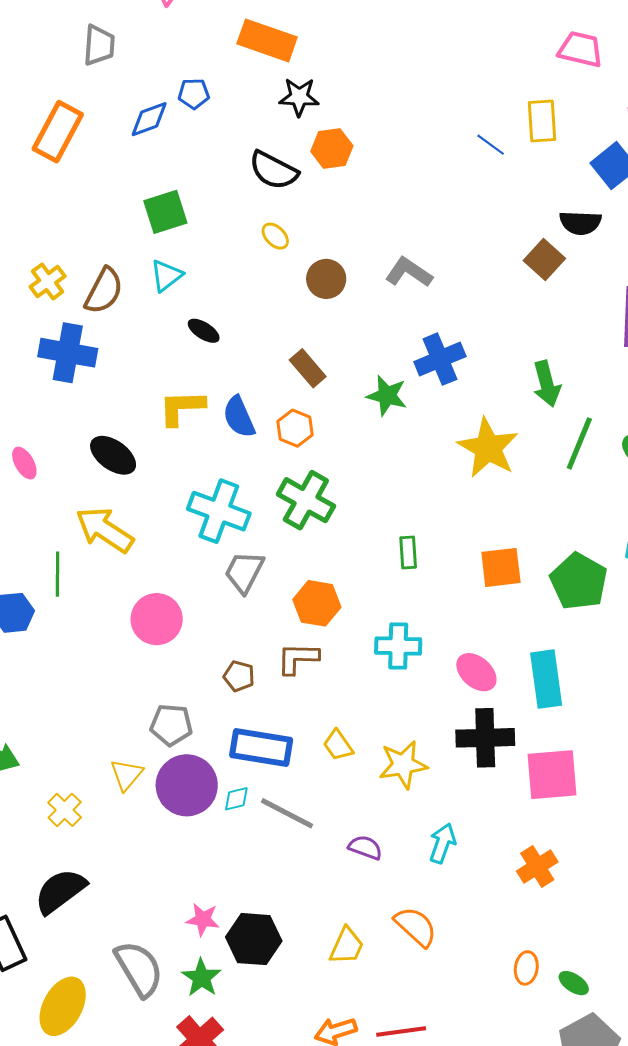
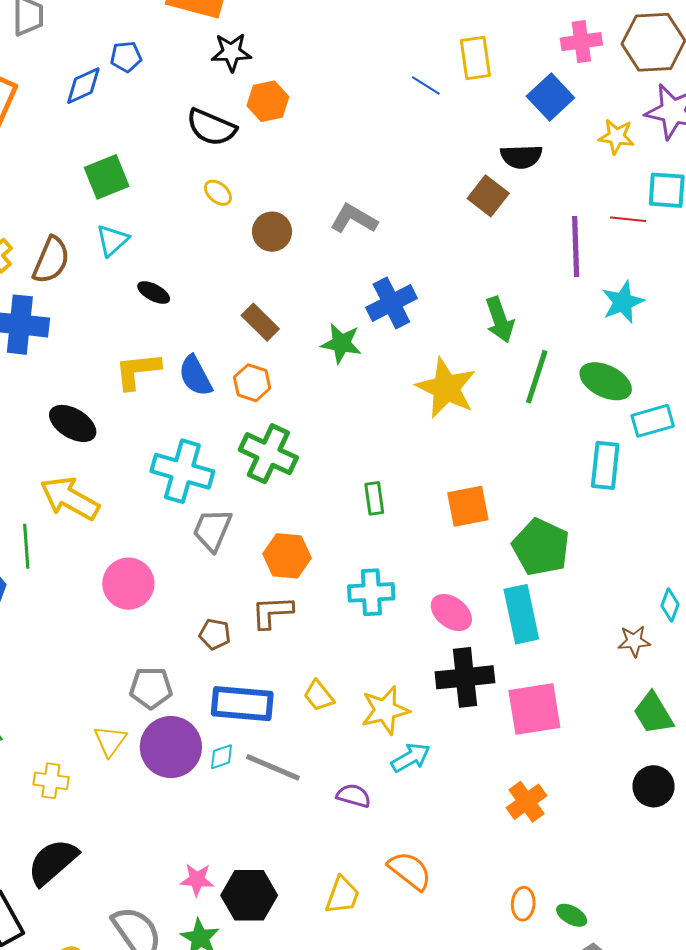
green pentagon: (579, 581) -> (541, 547), moved
yellow cross: (65, 810) -> (51, 781), turned -32
cyan arrow: (442, 843) -> (411, 758), moved, turned 45

